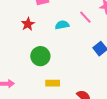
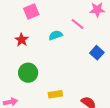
green circle: (40, 56) -> (28, 73), moved

